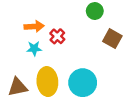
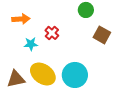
orange arrow: (34, 26) -> (21, 19), moved
yellow ellipse: (47, 82) -> (43, 74), turned -50

